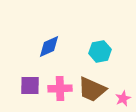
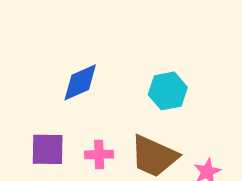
pink cross: (60, 88) -> (99, 154), size x0.7

